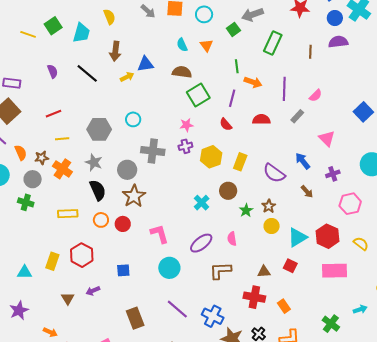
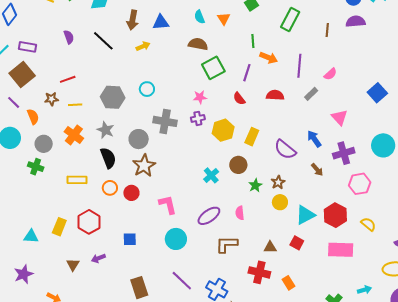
blue triangle: (145, 64) -> (161, 22), moved
brown star: (42, 158) -> (51, 99), moved
purple cross: (333, 174) -> (344, 153), size x1.5

